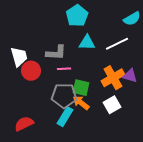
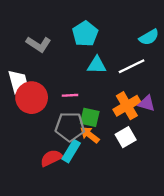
gray L-shape: (56, 53) -> (39, 44), moved, turned 30
red circle: (31, 71) -> (32, 98), size x1.4
red semicircle: (24, 124) -> (51, 158), moved

